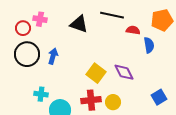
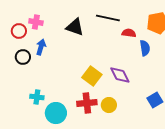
black circle: (27, 54) -> (23, 57), size x0.6
blue arrow: (53, 56) -> (41, 47), moved

